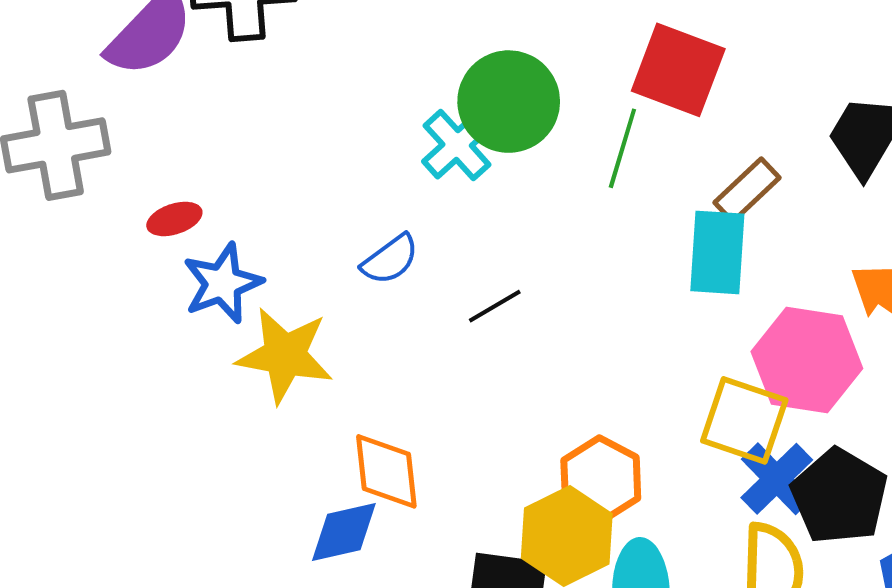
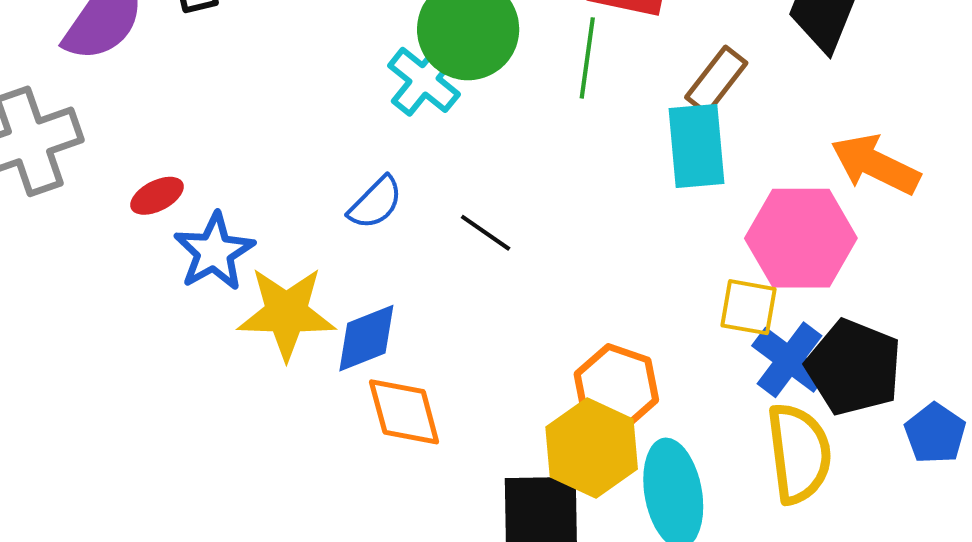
black line: (495, 306) -> (486, 233), turned 74
yellow square: (744, 420) -> (748, 307), size x0.7
blue diamond: (344, 532) -> (366, 338), moved

